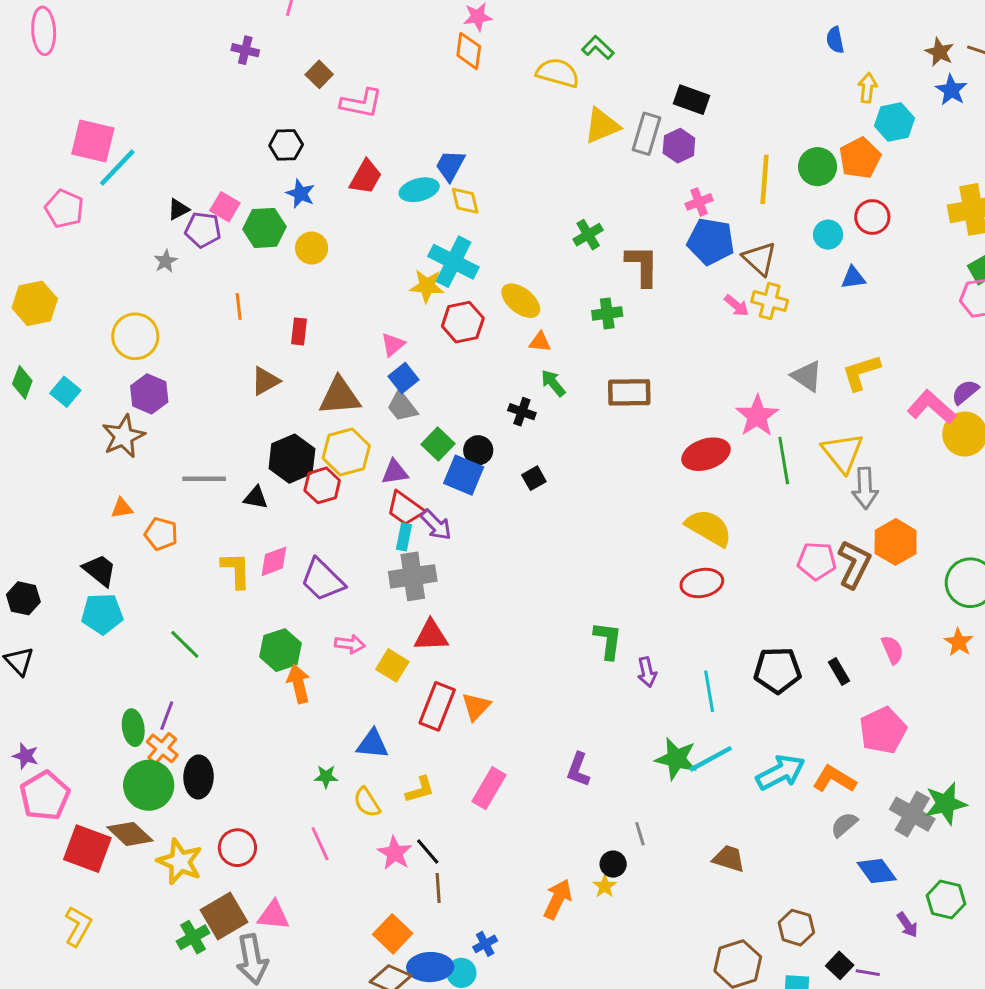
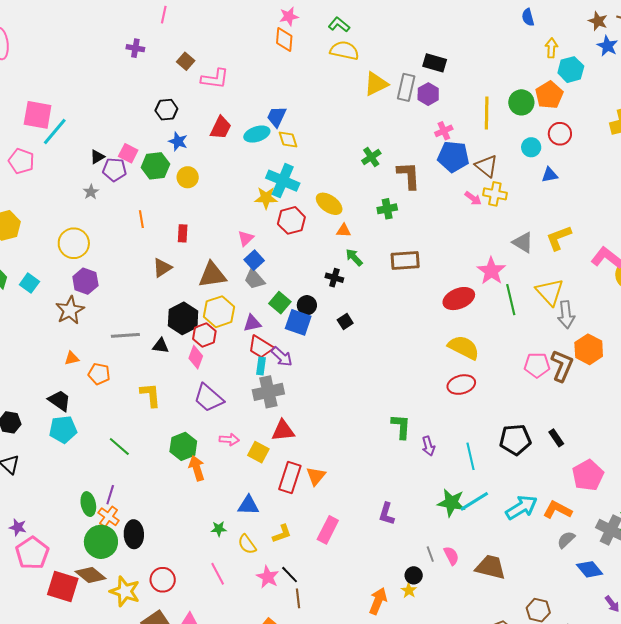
green L-shape: (598, 48) -> (339, 25), moved
pink diamond: (274, 561) -> (196, 357), moved, turned -45
pink semicircle: (892, 650) -> (451, 556), moved
brown trapezoid: (729, 859) -> (490, 567), size x1.4

